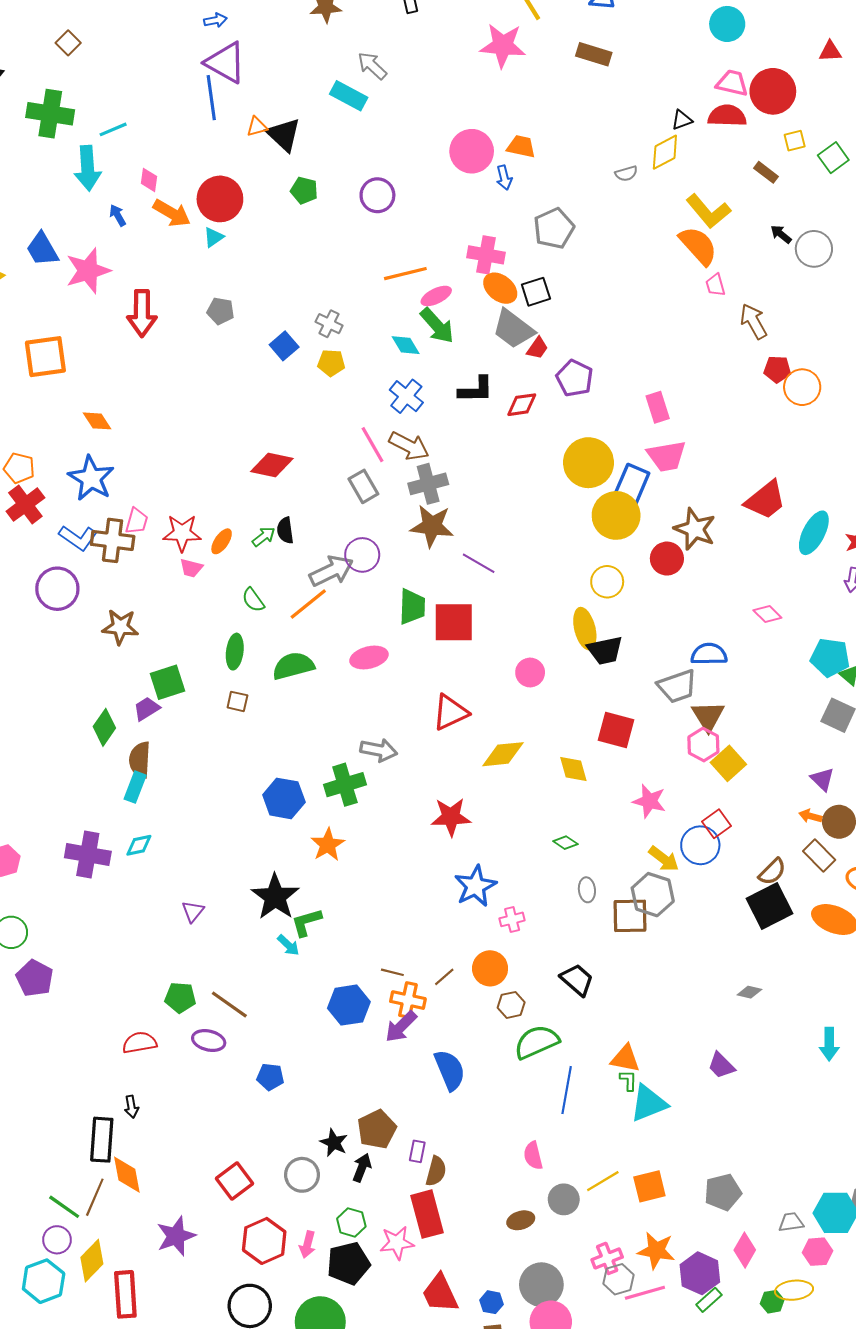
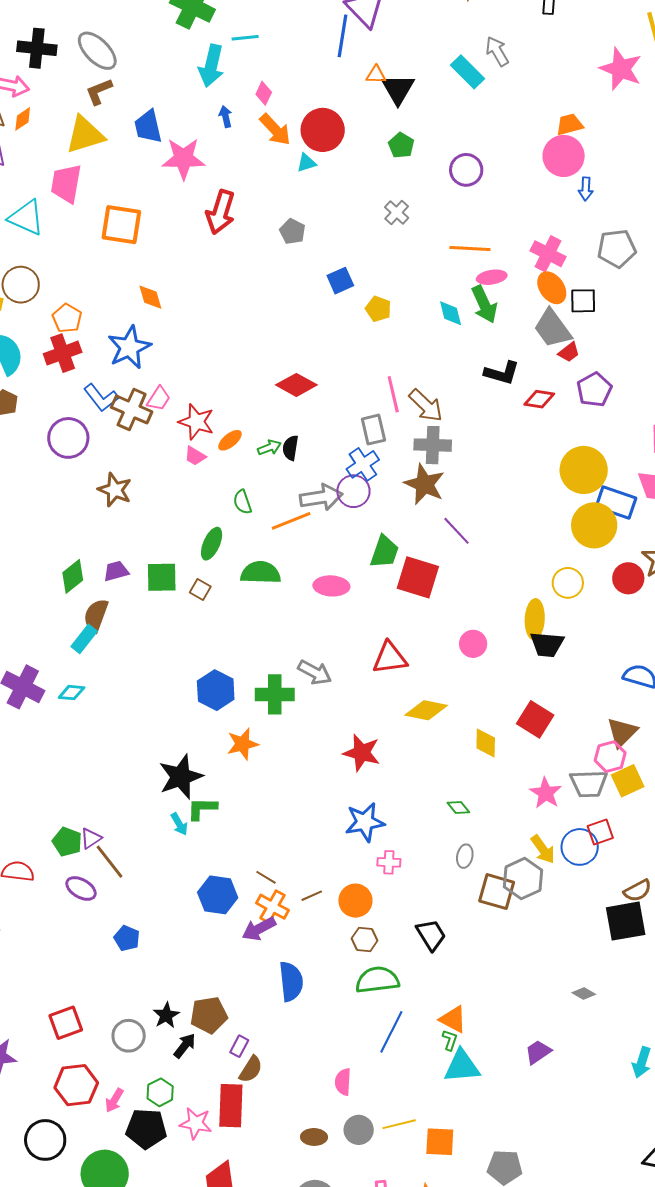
orange trapezoid: (521, 146) -> (570, 125), moved, turned -44
gray cross: (329, 324) -> (397, 213), moved
blue cross: (406, 396) -> (363, 464), moved
blue rectangle: (631, 486) -> (616, 502), turned 69
green square: (167, 682) -> (162, 577), moved
gray trapezoid: (677, 686) -> (589, 784), moved
purple triangle: (193, 911) -> (91, 838), moved
purple trapezoid: (721, 1065) -> (538, 1052), turned 84

